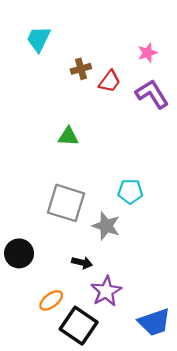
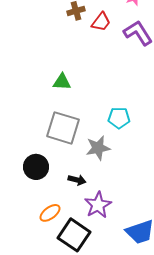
green triangle: (68, 136) -> (62, 82), moved
gray star: (106, 226) -> (98, 148), turned -30
black circle: (19, 253) -> (36, 167), moved

